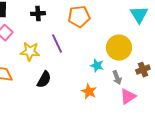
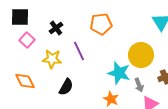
black cross: (38, 14) -> (56, 28), moved, turned -32
cyan star: (97, 66) -> (119, 73), size x1.6

